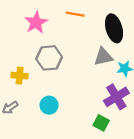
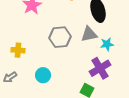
gray hexagon: (49, 58) -> (60, 37), moved

